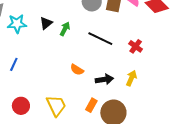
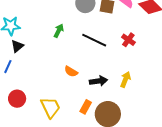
black triangle: (46, 23) -> (17, 46), moved
red cross: (136, 46) -> (128, 40), moved
red circle: (21, 106) -> (17, 99), moved

